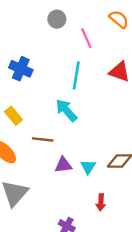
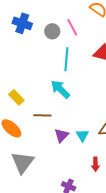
gray circle: (57, 19) -> (52, 31), moved
blue cross: (21, 69) -> (22, 23), moved
purple triangle: (63, 165) -> (61, 135), turned -35

